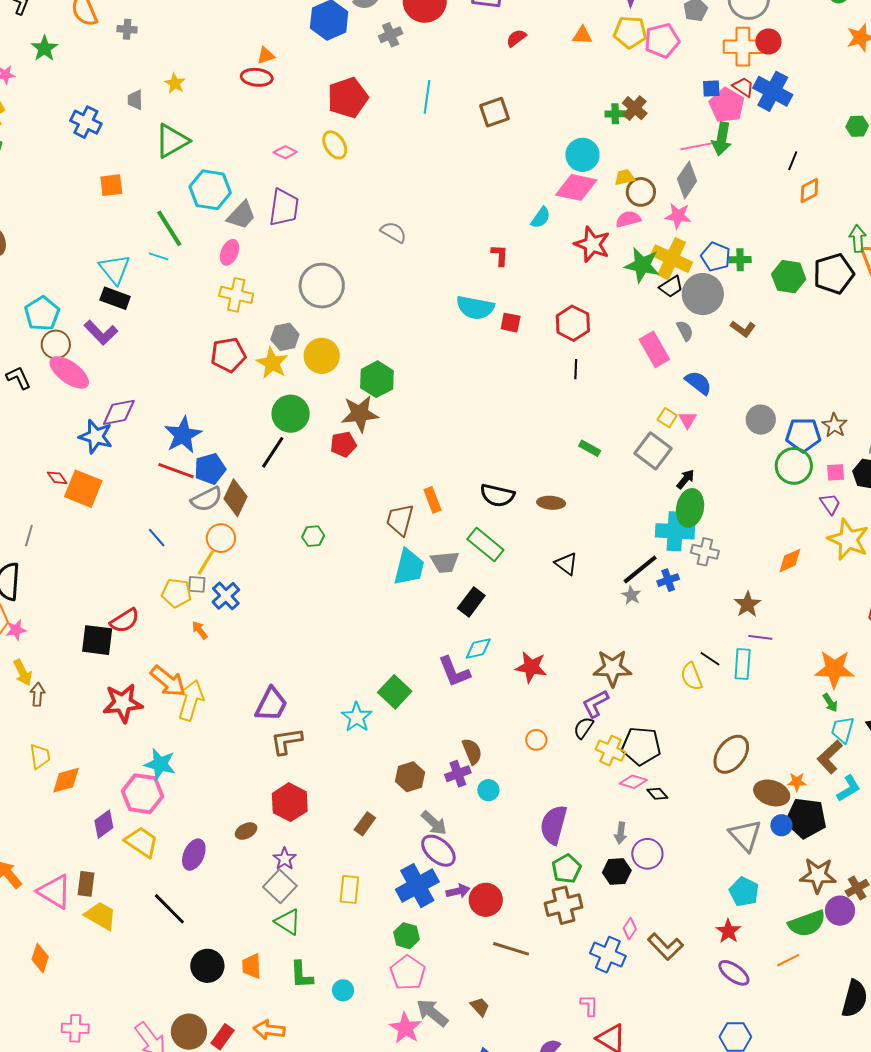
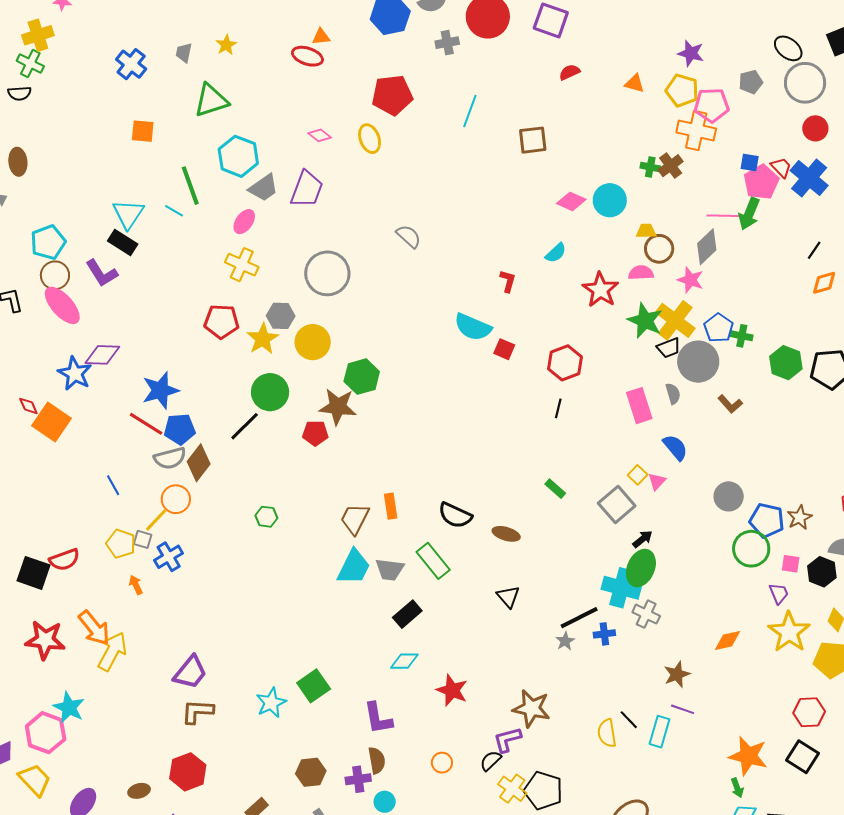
orange cross: (743, 47) -> (696, 130), moved
pink diamond: (576, 187) -> (571, 201), moved, size x0.7
purple L-shape: (454, 672) -> (378, 718), moved

